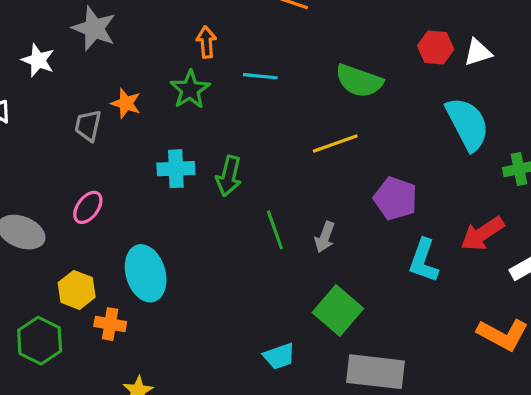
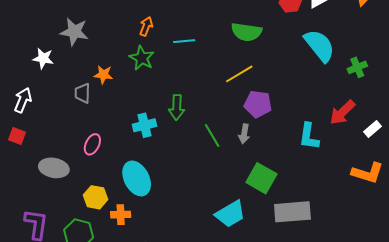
orange arrow: (206, 42) -> (146, 26), turned 36
cyan cross: (176, 169) -> (145, 125), moved
purple pentagon: (395, 199) -> (258, 104), moved
cyan trapezoid: (279, 356) -> (230, 214), size x1.5

